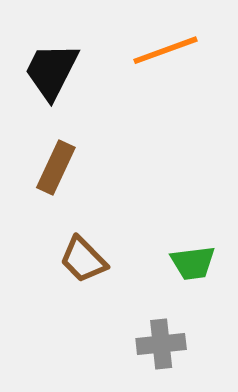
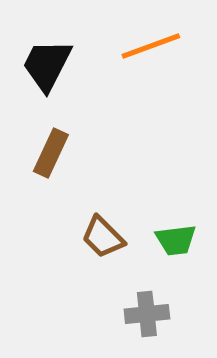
brown trapezoid: (83, 260) -> (103, 237), moved

